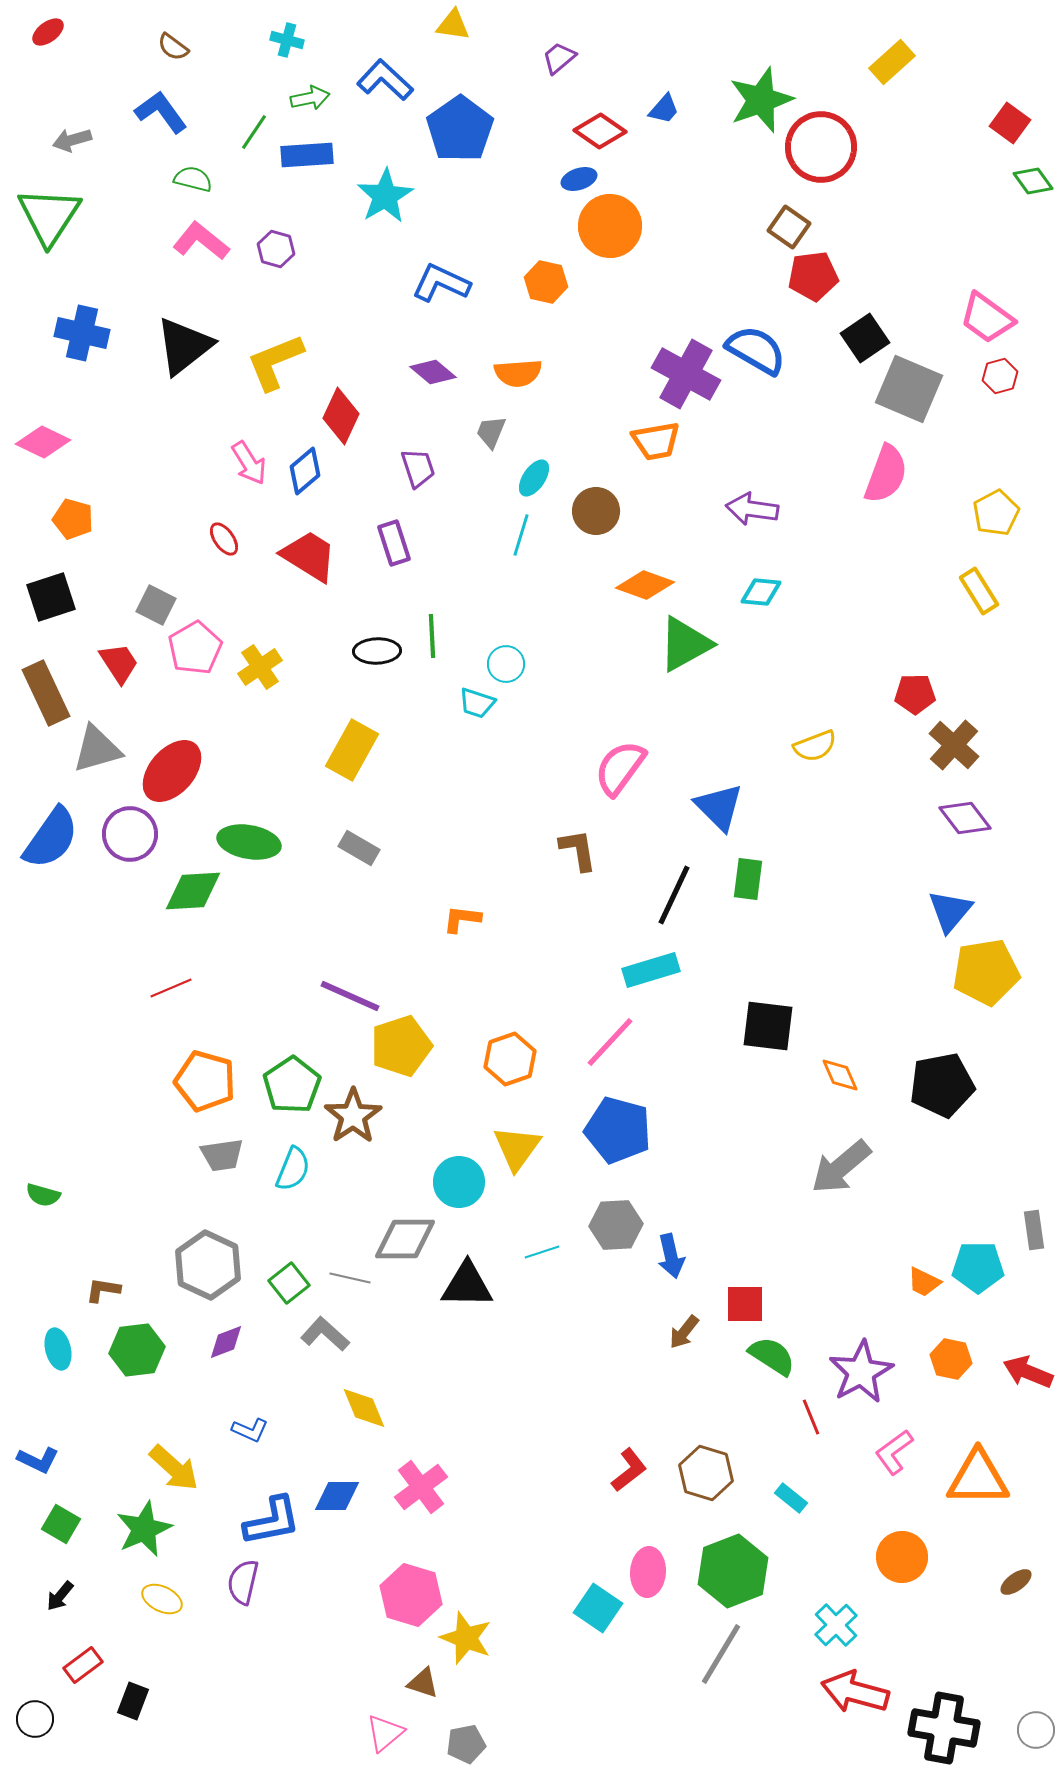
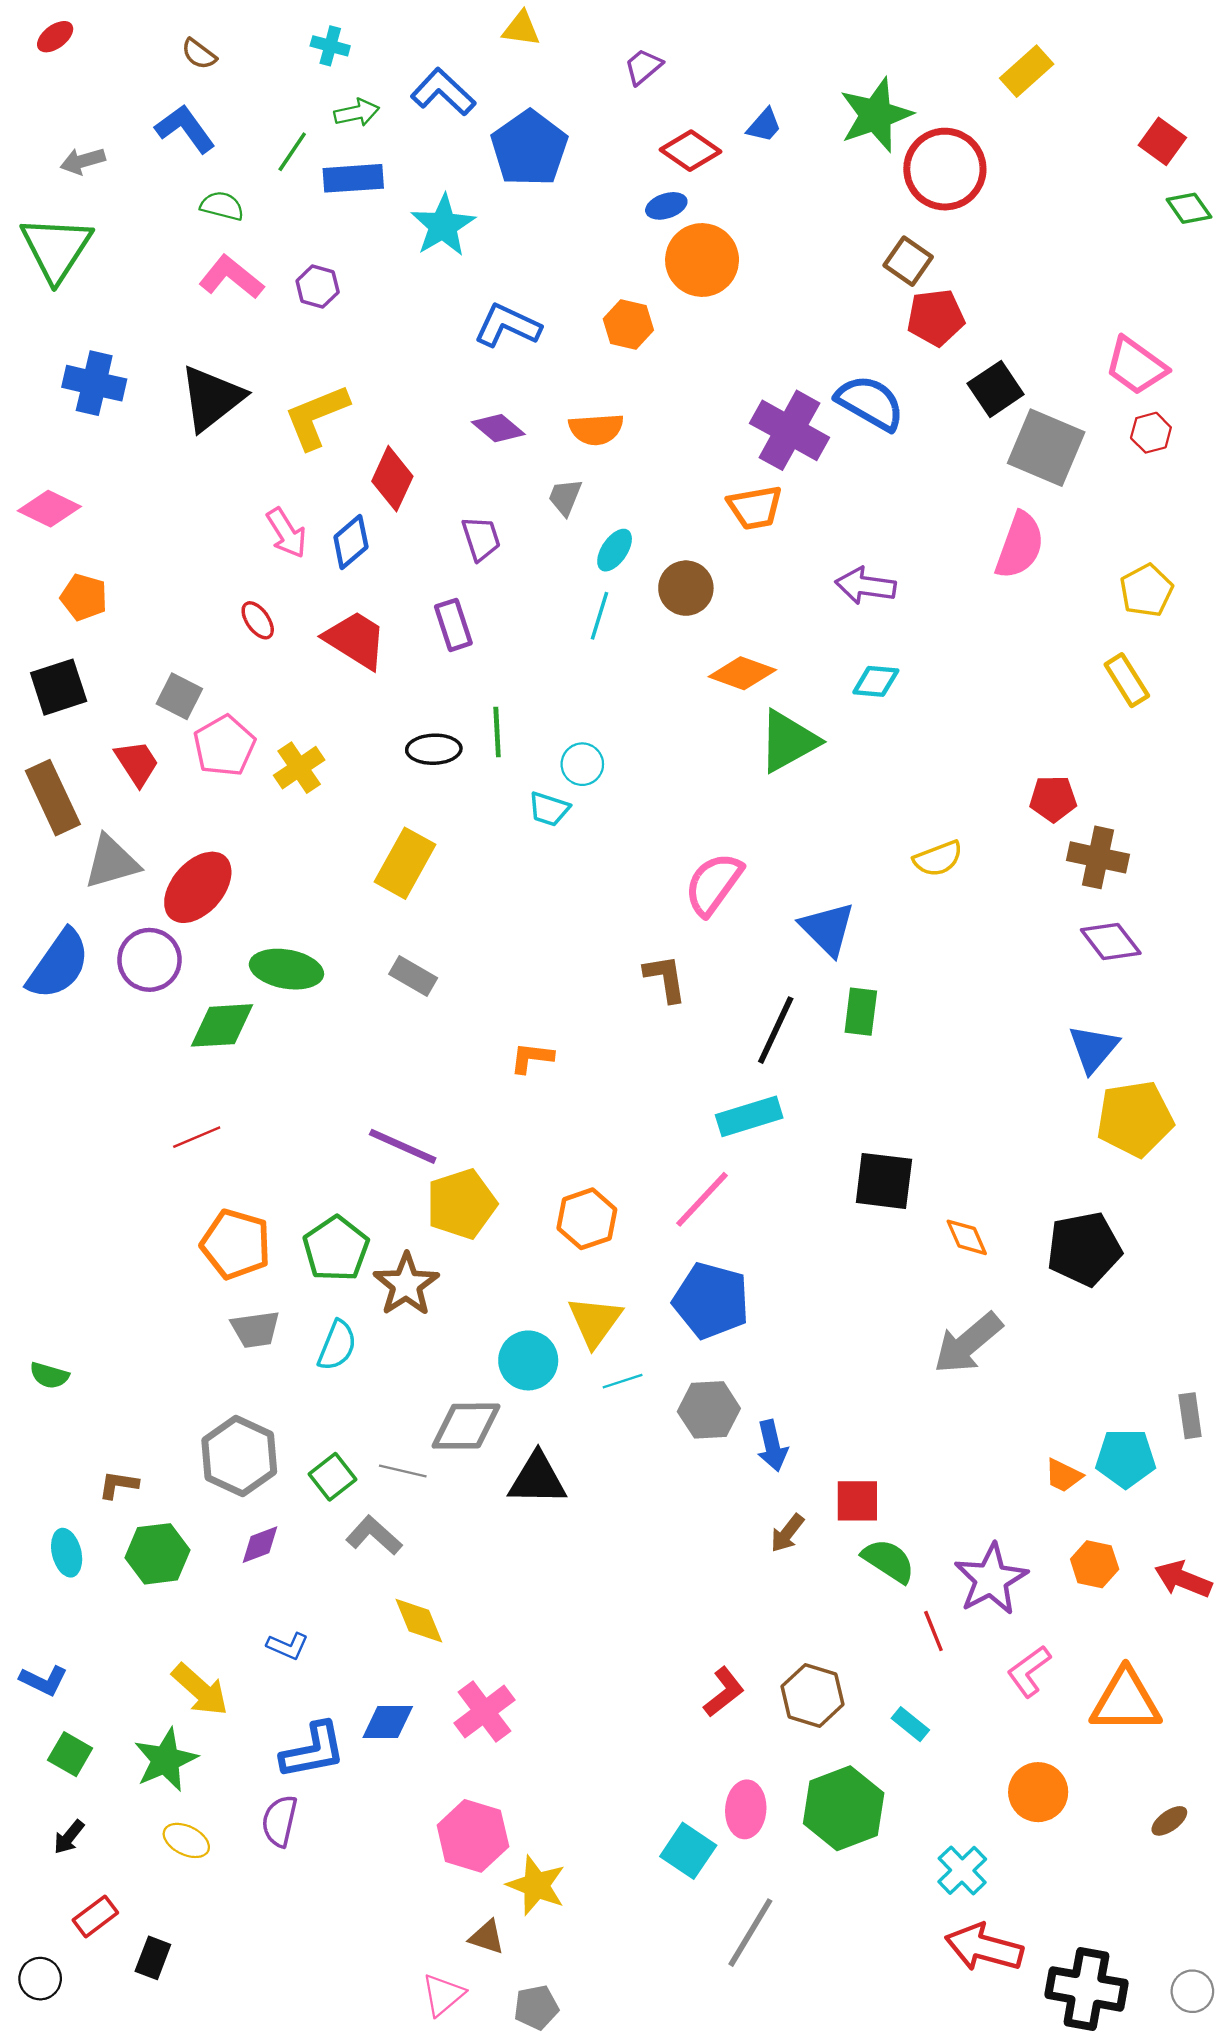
brown cross: (954, 745) -> (1098, 857), turned -30
cyan line: (542, 1252) -> (623, 1381), moved
gray line: (721, 1654) -> (750, 1933), moved

